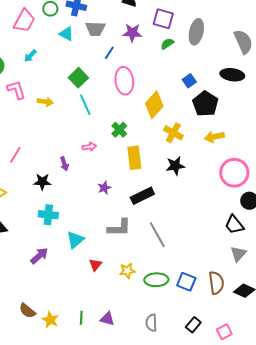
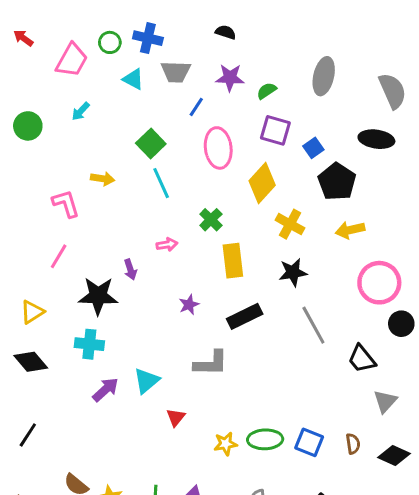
purple square: (163, 19) -> (275, 130), moved
green semicircle: (167, 44) -> (267, 91), moved
pink L-shape: (16, 90) -> (66, 204), moved
black star: (42, 182) -> (98, 296), size x1.5
cyan cross: (48, 215) -> (89, 344), moved
black trapezoid: (234, 225) -> (362, 359), moved
gray line: (157, 235) -> (313, 325), moved
purple arrow: (39, 256) -> (105, 390), moved
yellow star: (127, 271) -> (226, 444), moved
brown semicircle: (216, 283) -> (353, 444), size x0.6

